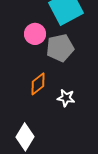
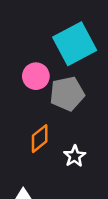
white star: (66, 98) -> (75, 156), turned 30

